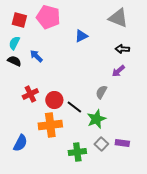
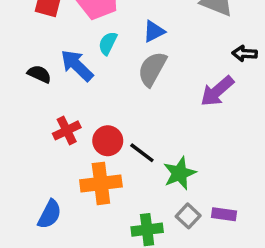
cyan semicircle: (14, 43) -> (108, 43), moved
black arrow: (122, 49) -> (245, 54), moved
blue arrow: (36, 56) -> (77, 65), size x1.5
purple arrow: (118, 71) -> (217, 91), size x1.5
gray semicircle: (101, 92) -> (152, 69), moved, size x1.5

